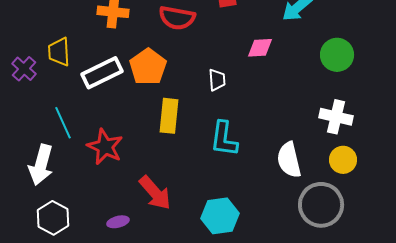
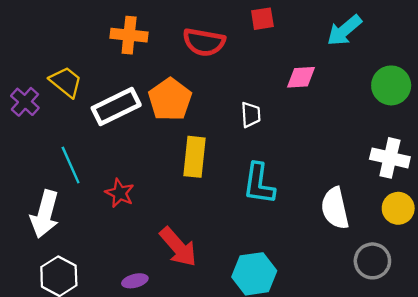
yellow trapezoid: (59, 52) -> (66, 82), turned 132
red star: (105, 147) -> (120, 193), size x0.7
gray circle: (321, 205) -> (372, 261), size x0.7

